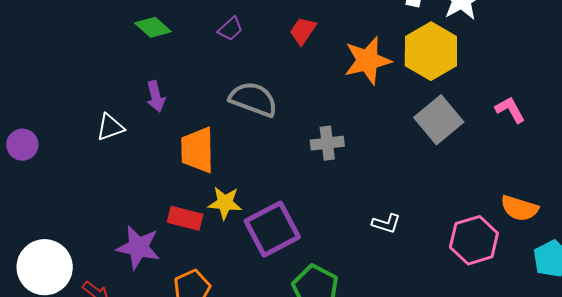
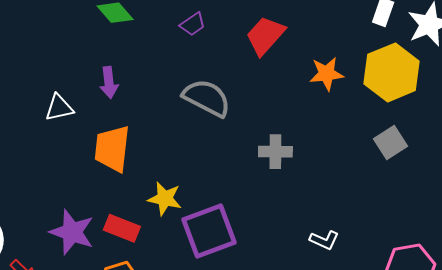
red trapezoid: (303, 31) -> (265, 35), size x1.4
orange star: (367, 60) -> (327, 74), size x0.7
gray square: (439, 120) -> (391, 142), size x0.7
orange trapezoid: (197, 150) -> (112, 149), moved
red rectangle: (185, 218) -> (122, 228), moved

